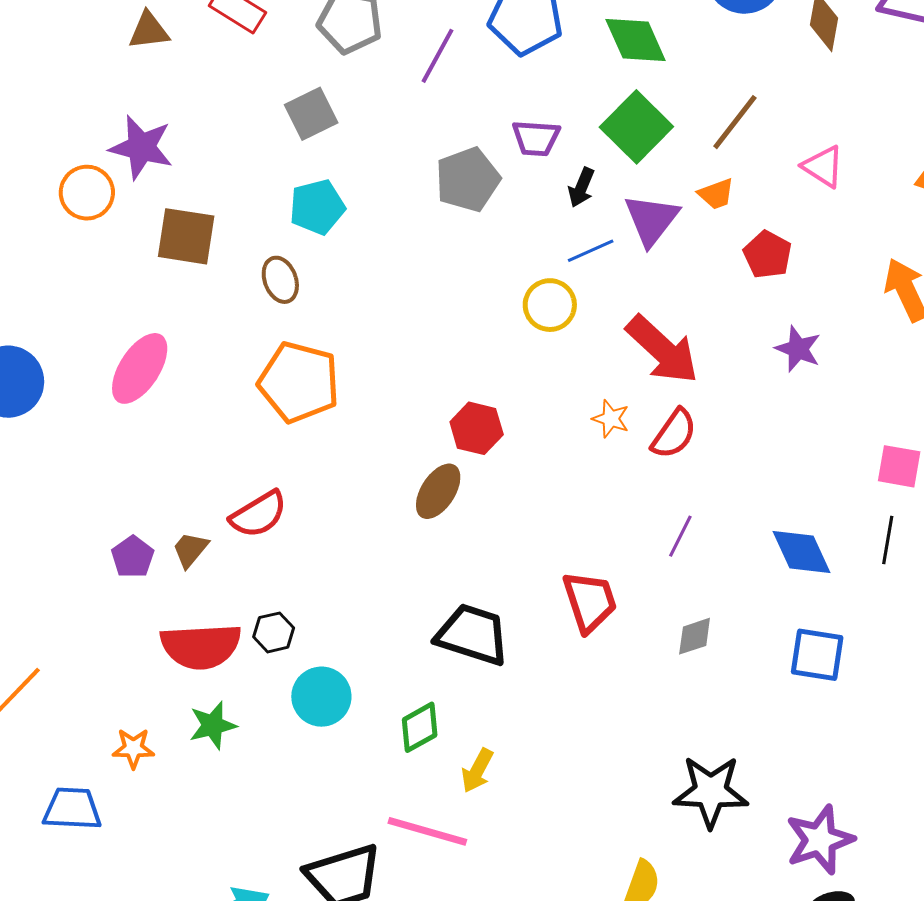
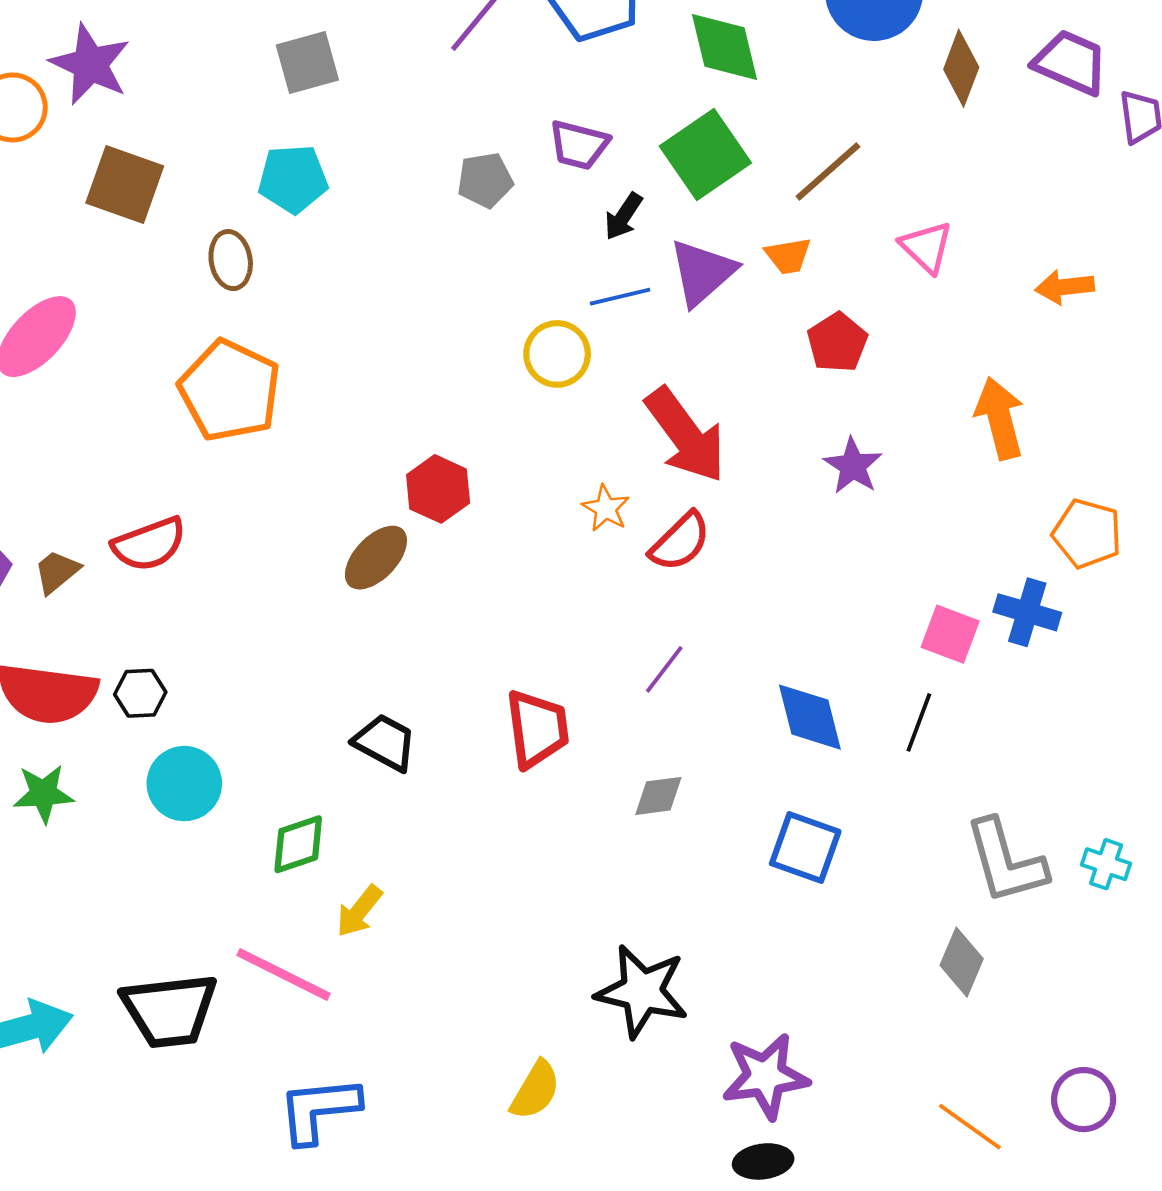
gray pentagon: (468, 180) -> (485, 180), size x0.7
black trapezoid: (472, 635) -> (385, 742), size x0.7

